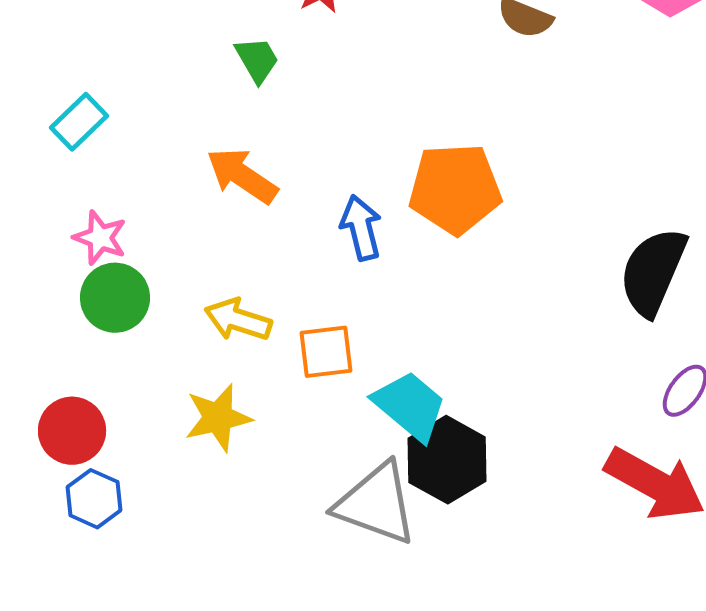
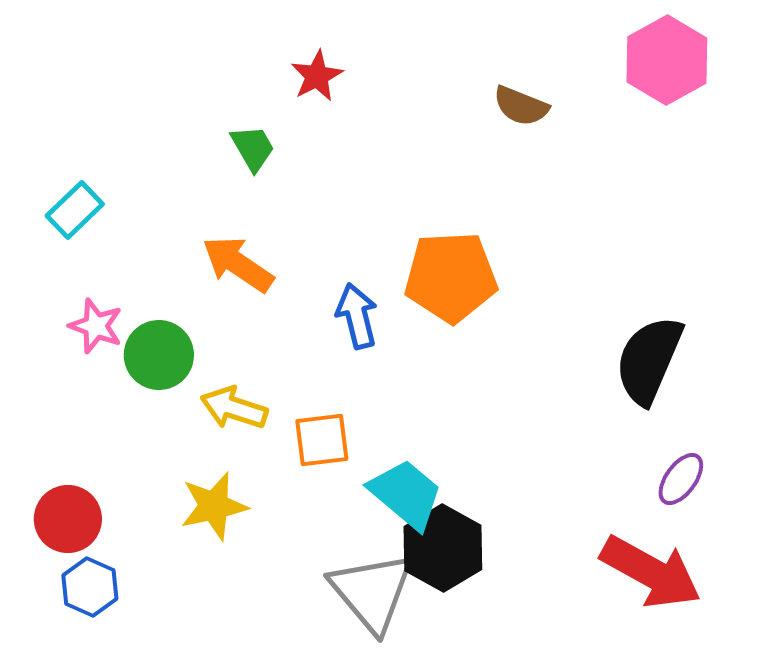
green circle: (115, 298) -> (159, 355), moved
gray triangle: (376, 504) -> (372, 592), turned 30

